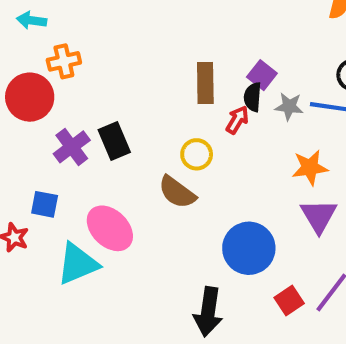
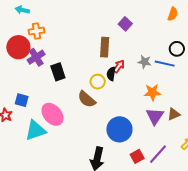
purple square: (262, 75) -> (125, 24), moved
black semicircle: (253, 97) -> (111, 74), moved
purple cross: (72, 147) -> (36, 57), moved

